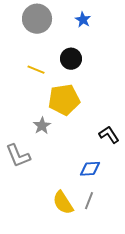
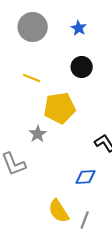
black circle: (71, 59) -> (82, 67), moved
gray line: (89, 201) -> (85, 220), moved

